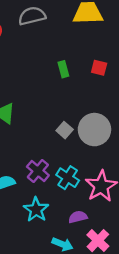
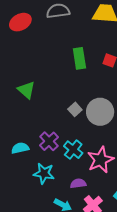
green rectangle: (63, 69) -> (79, 58), size x1.5
cyan star: (36, 210) -> (44, 173), turned -30

